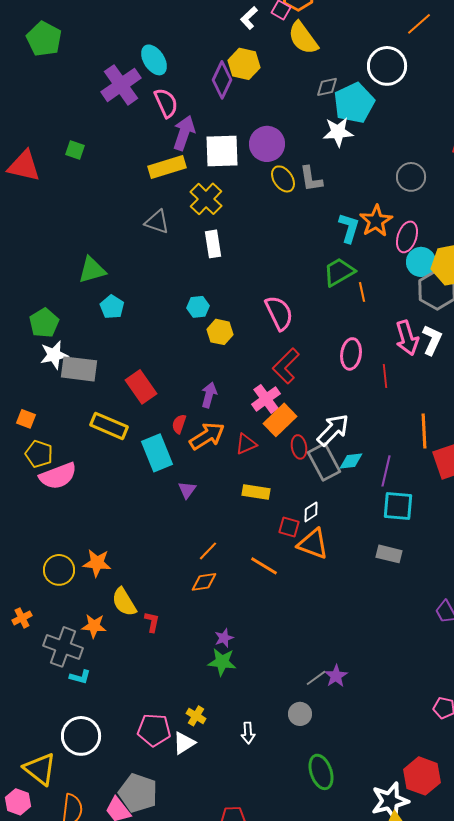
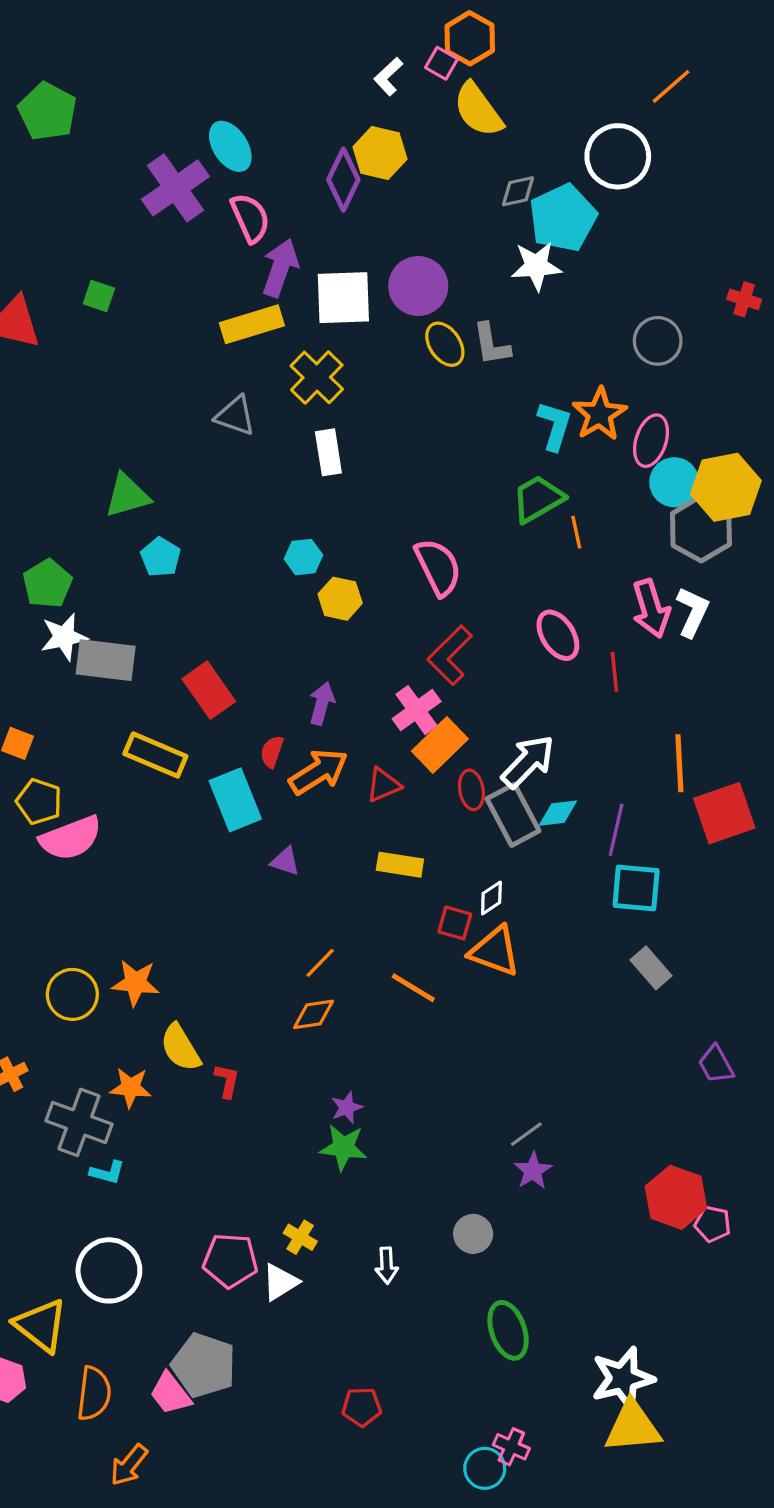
pink ellipse: (351, 354) -> (558, 635), turned -40
purple triangle: (187, 490) -> (285, 861), turned -48
gray rectangle: (389, 554) -> (651, 968), moved, turned 35
gray line: (316, 678) -> (526, 1134), moved
red hexagon: (422, 776) -> (676, 1197), moved

